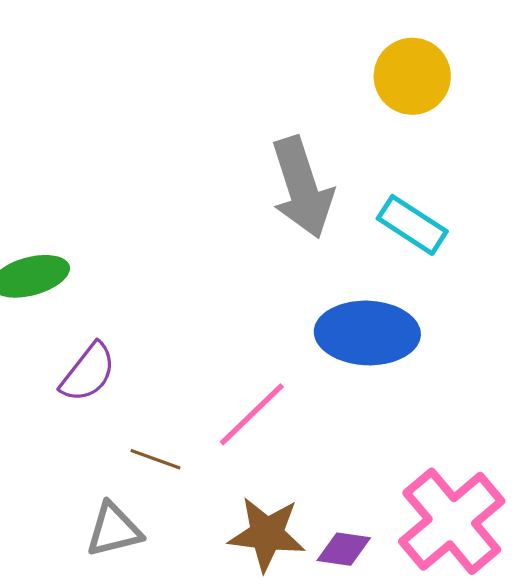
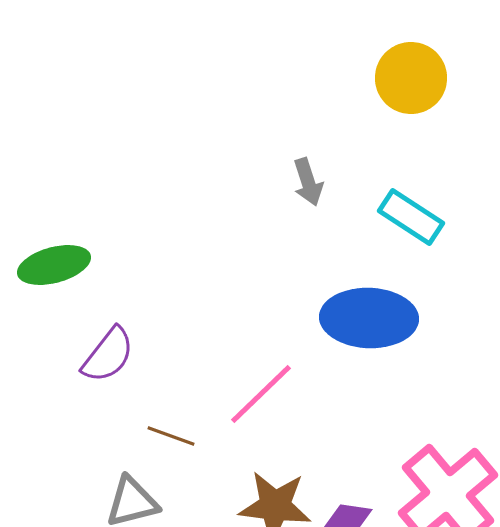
gray arrow: (302, 187) -> (308, 182), size x0.5

